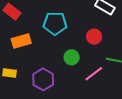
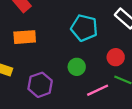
cyan pentagon: (55, 23) -> (84, 28), moved
red circle: (94, 37) -> (116, 57), moved

